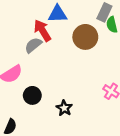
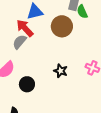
black star: (64, 108) -> (61, 71), moved

